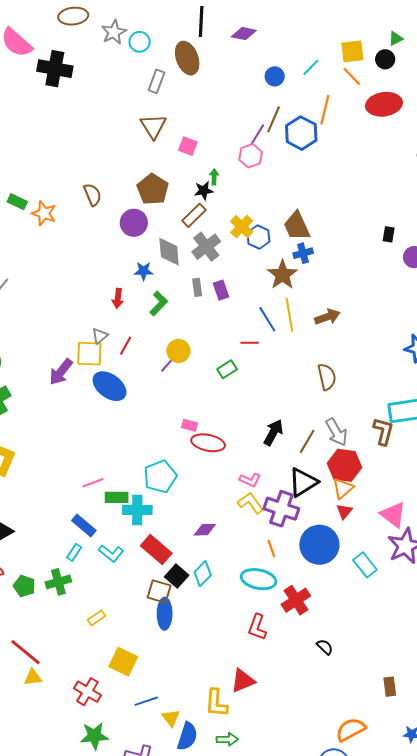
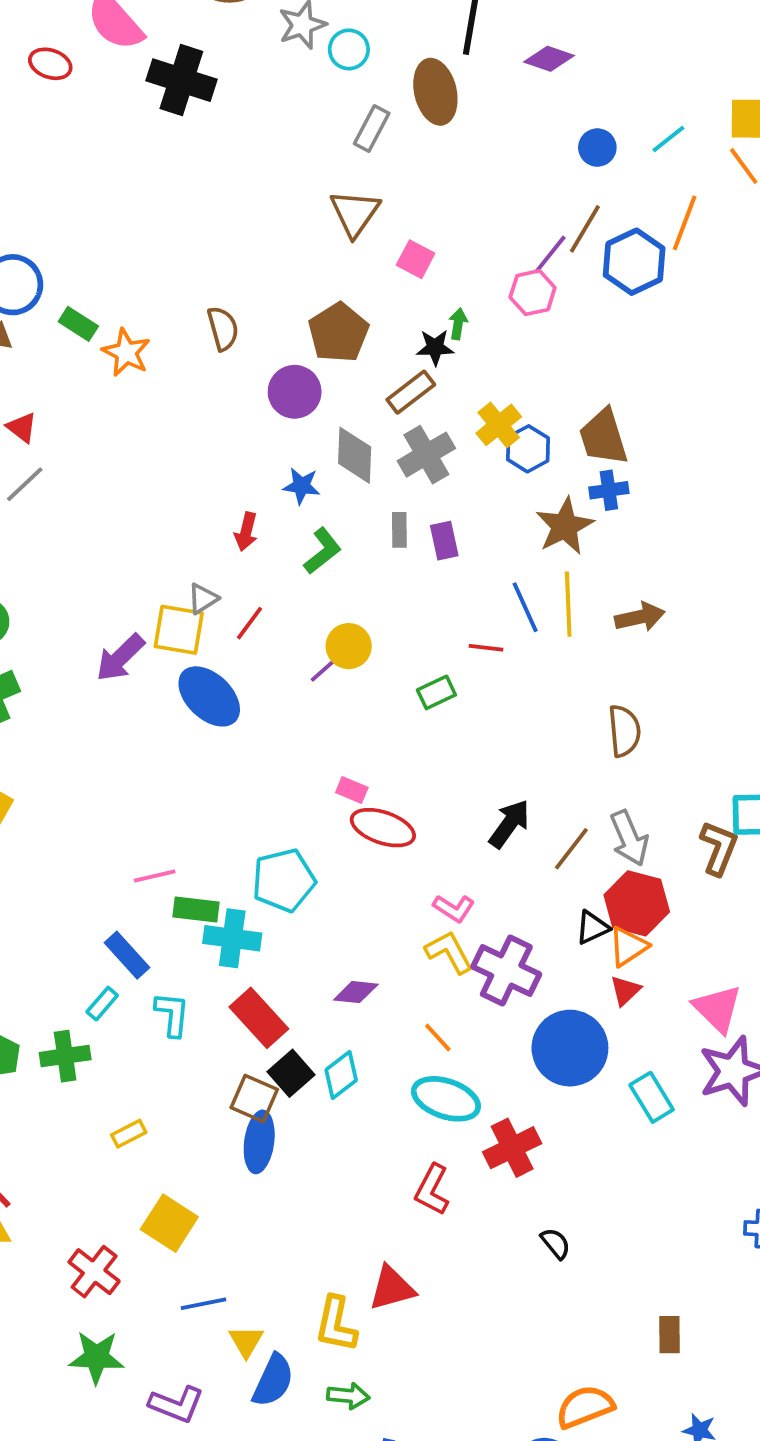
black triangle: (303, 482) -> (592, 927), moved, size x0.6
orange line: (271, 548) -> (438, 1038), moved, turned -30
cyan L-shape: (111, 553) -> (172, 1014), turned -130

